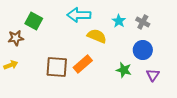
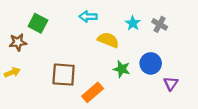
cyan arrow: (79, 15) -> (88, 17), size x0.7
blue circle: (143, 50) -> (151, 63), moved
orange rectangle: (83, 64) -> (93, 92), moved
green star: (124, 70) -> (122, 69), moved

